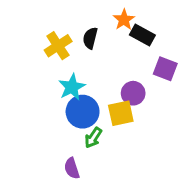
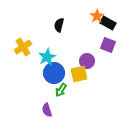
orange star: (124, 20) -> (97, 16), moved
black rectangle: (142, 35) -> (108, 23), moved
yellow cross: (58, 46) -> (23, 47), moved

